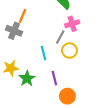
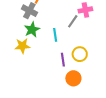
yellow circle: (70, 50) -> (80, 54), moved
green star: (27, 79) -> (32, 30), moved

